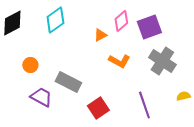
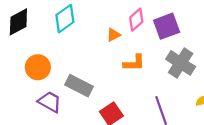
orange L-shape: (119, 61) -> (134, 63), turned -30
orange circle: (30, 65) -> (38, 67), size x1.5

